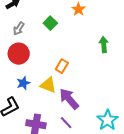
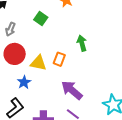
green arrow: (104, 44) -> (82, 43), moved
yellow triangle: (48, 85) -> (38, 63), moved

